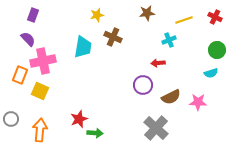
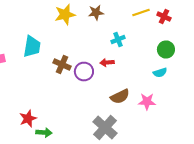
yellow star: (97, 15) -> (65, 14), moved, size x1.5
yellow line: (184, 20) -> (141, 12), moved
brown cross: (113, 37) -> (62, 64), moved
purple circle: (143, 85) -> (84, 72), moved

